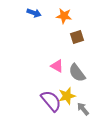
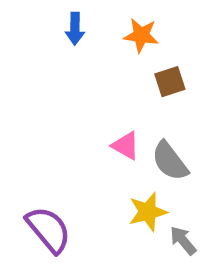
blue arrow: (34, 13) -> (75, 29), turned 72
purple semicircle: (51, 101) -> (48, 229), moved

